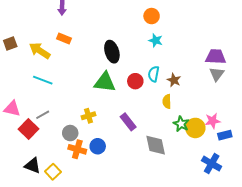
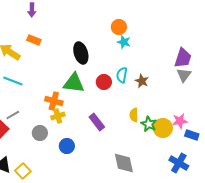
orange circle: (152, 16) -> (119, 27), moved
purple trapezoid: (216, 57) -> (183, 58), turned 105
yellow semicircle: (167, 101) -> (134, 115), moved
blue rectangle: (225, 135) -> (192, 135), turned 32
gray diamond: (156, 145) -> (124, 163), moved
orange cross: (77, 149) -> (54, 101), moved

